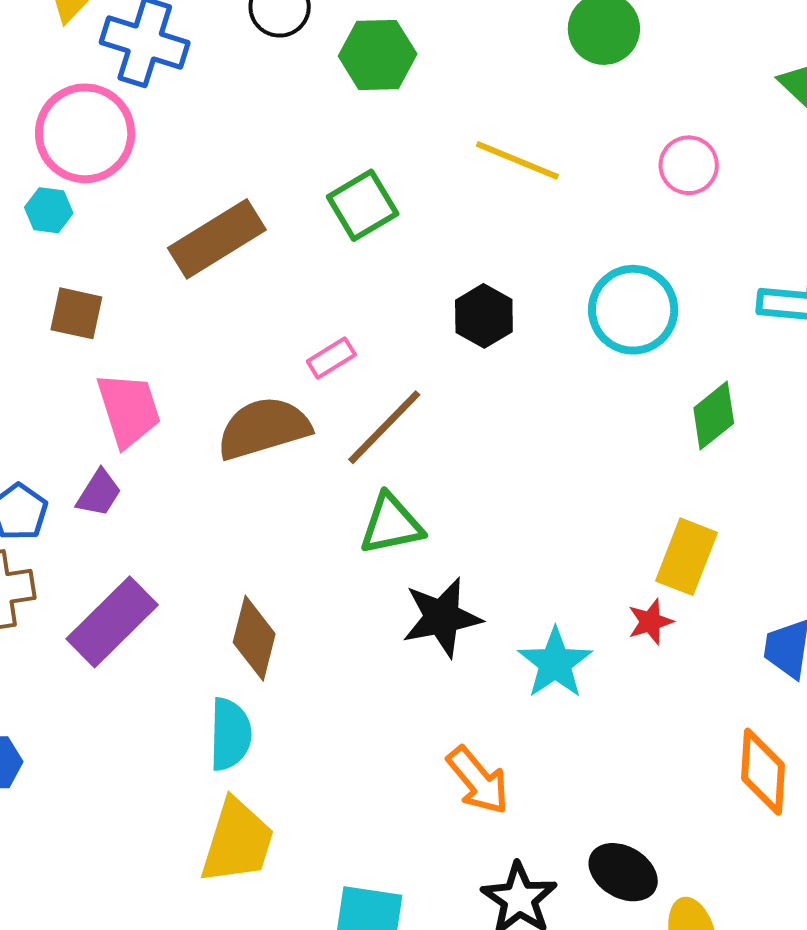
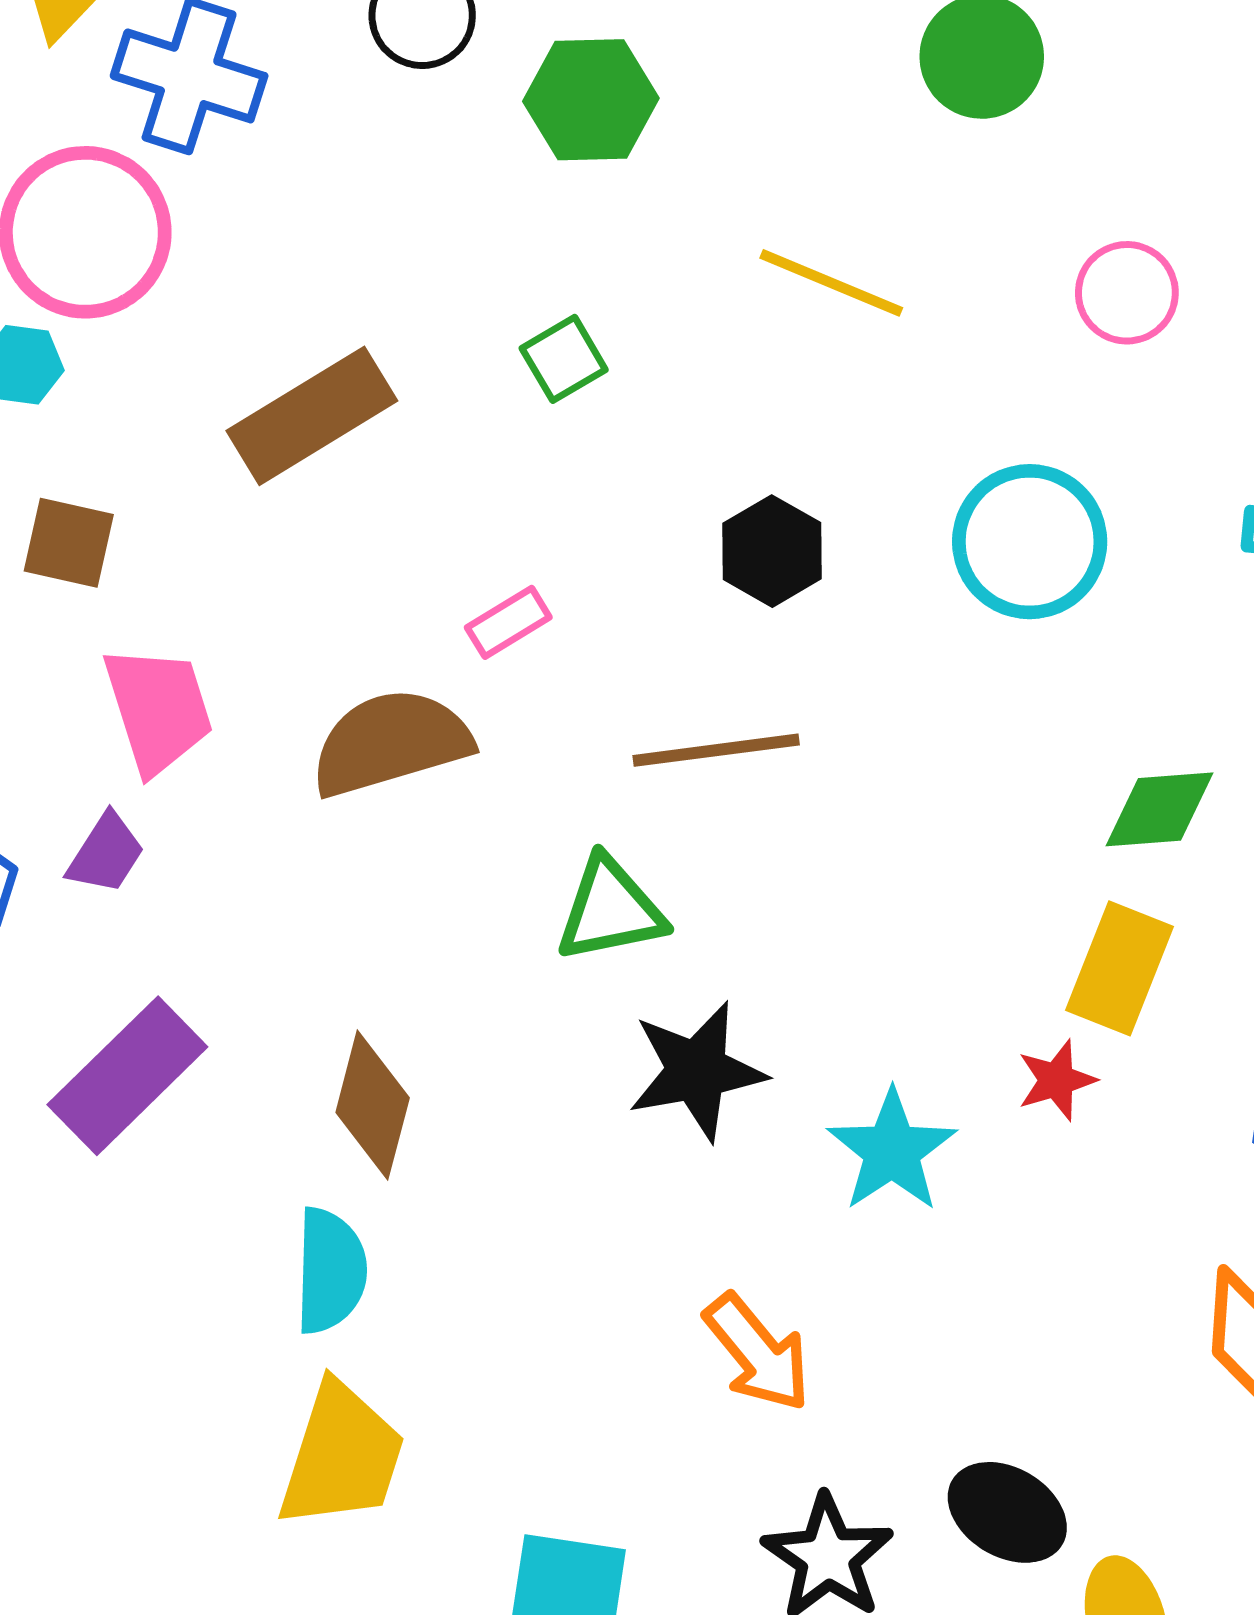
green square: (363, 205) -> (564, 359), size x0.7
green diamond: (714, 416) -> (1159, 809), moved, turned 34
brown line: (384, 427) -> (716, 750), moved, turned 38

